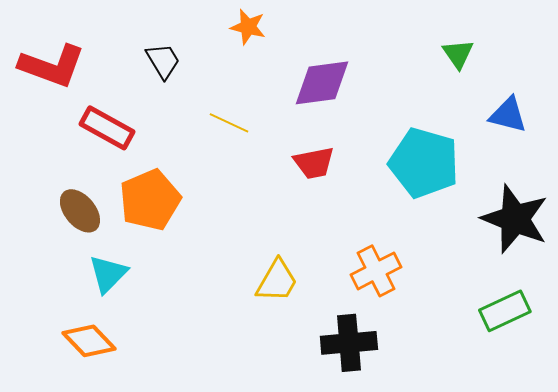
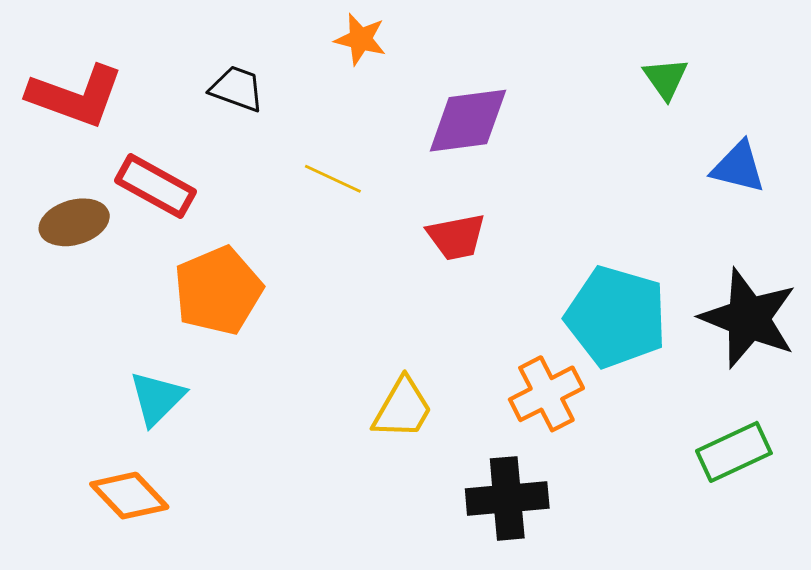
black trapezoid: (163, 61) -> (237, 89), turned -39
cyan pentagon: (424, 163) -> (616, 317), moved
brown ellipse: (80, 211) -> (74, 222), moved, turned -66

